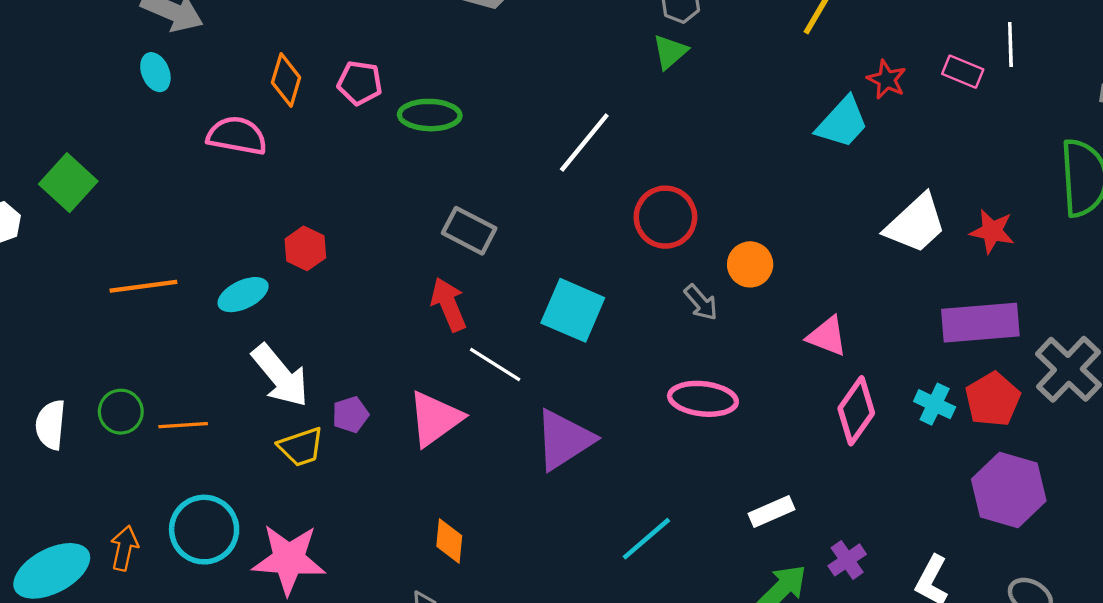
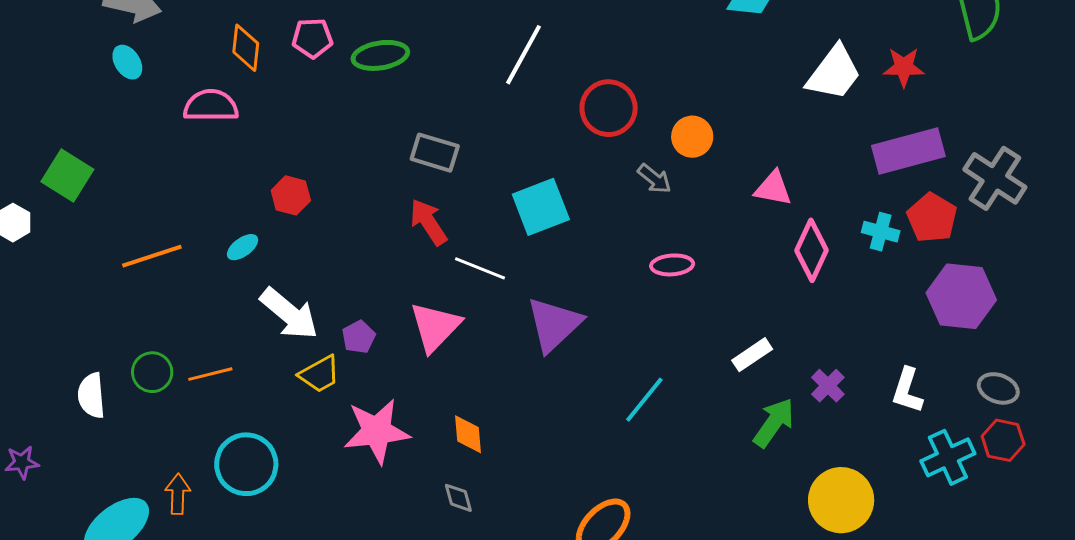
cyan ellipse: (243, 295) -> (243, 247), size x0.7
cyan square: (573, 310) -> (541, 207), turned -34
pink ellipse: (703, 399) -> (672, 265), size x0.7
pink star: (289, 559) -> (377, 431), moved

